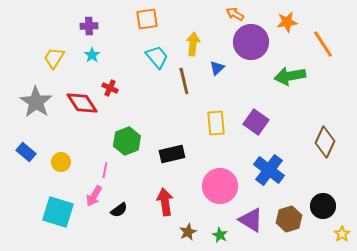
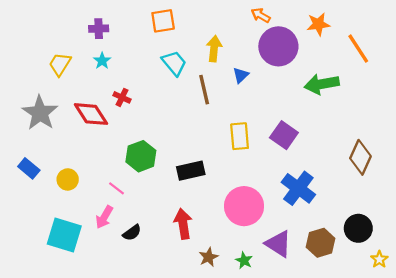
pink line: (105, 170) -> (116, 188), turned -63

